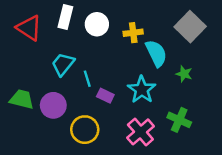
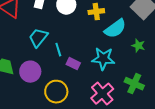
cyan semicircle: (156, 53) -> (115, 29), turned 80
cyan star: (142, 90) -> (103, 59), turned -30

